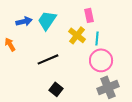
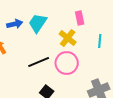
cyan line: (97, 38) -> (100, 41), moved
pink circle: (101, 60) -> (67, 63), moved

